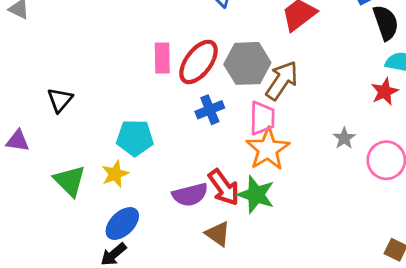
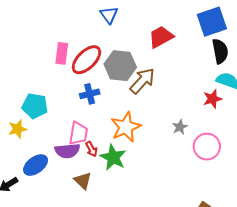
pink trapezoid: (262, 118) -> (78, 133), moved
red arrow: (224, 187) -> (92, 149), size x0.6
blue ellipse: (122, 223) -> (36, 165), moved

